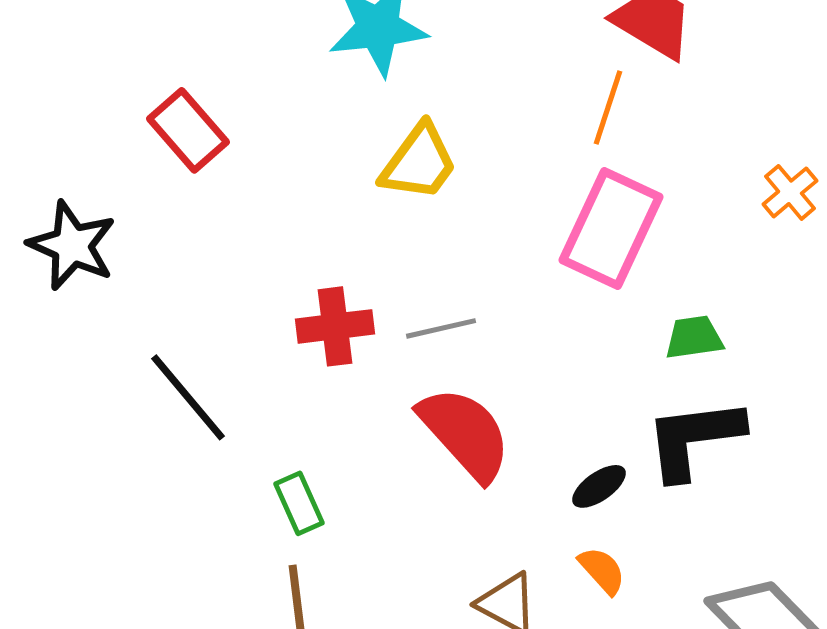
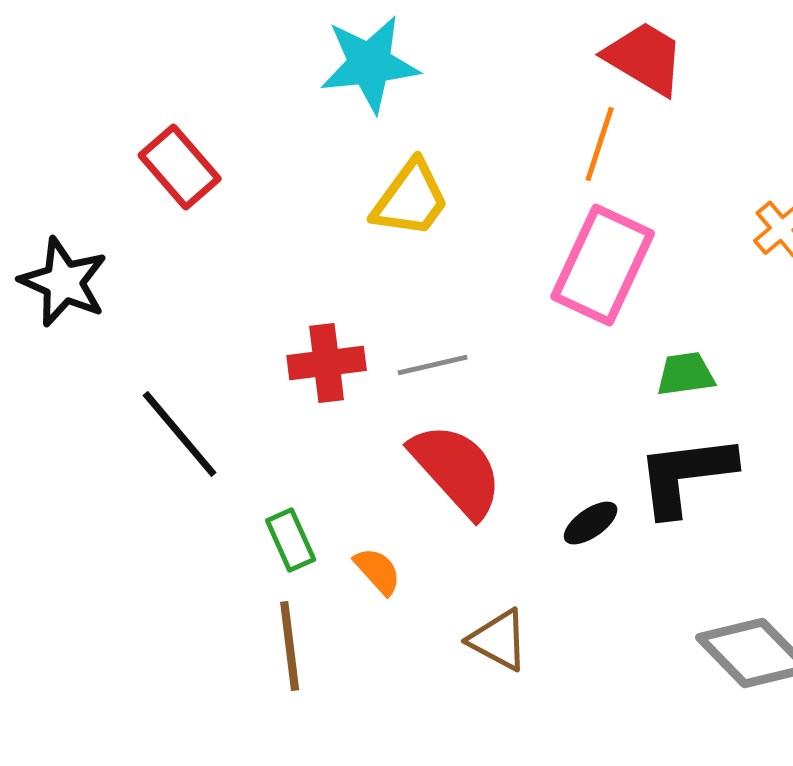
orange semicircle: (602, 570) -> (378, 571), moved

